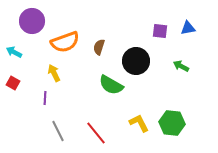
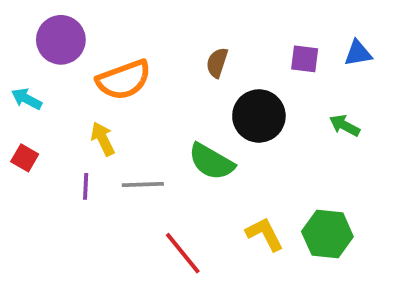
brown semicircle: (99, 47) -> (217, 63), moved
gray line: (58, 131) -> (143, 185), moved, turned -65

